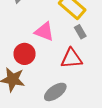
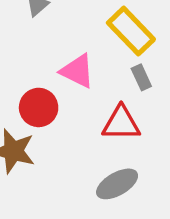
gray ellipse: (55, 92) -> (117, 184), moved

